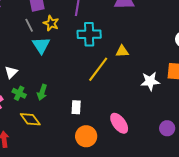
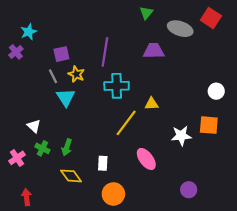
white triangle: (11, 72) -> (34, 126), turned -32
yellow diamond: (30, 119) -> (71, 176), moved
pink ellipse: (119, 123) -> (146, 159), moved
purple circle: (167, 128) -> (189, 190), moved

